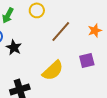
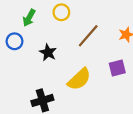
black star: (14, 47) -> (48, 52), moved

